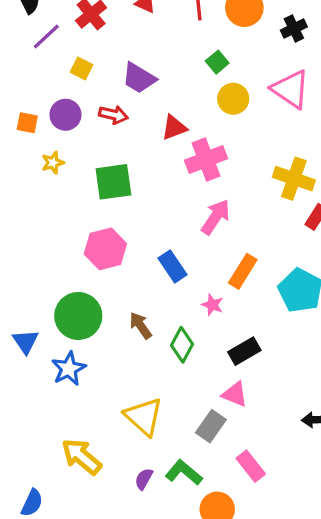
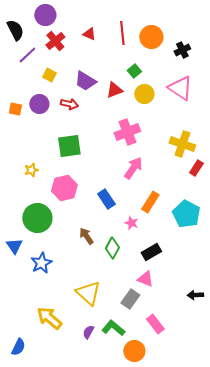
red triangle: (174, 128) -> (114, 90), moved
yellow star: (53, 163) -> (31, 170), moved
green circle: (78, 316) -> (37, 218), moved

